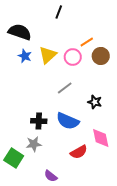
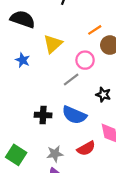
blue star: (25, 56) -> (23, 60), moved
pink circle: (73, 57) -> (85, 60), moved
gray star: (34, 144) -> (55, 154), moved

